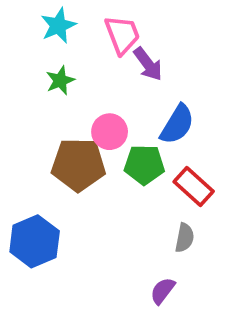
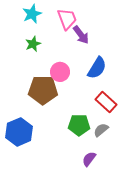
green pentagon: (144, 165) -> (79, 125), moved
gray semicircle: (185, 238) -> (101, 130), turned -140

